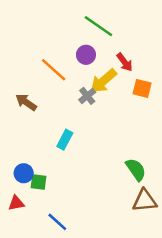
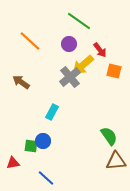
orange line: (54, 70) -> (30, 41), moved
gray cross: (87, 96) -> (70, 77), size x1.5
blue circle: (24, 173) -> (43, 141), moved

